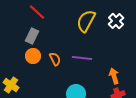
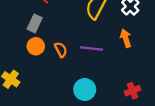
orange arrow: (114, 76) -> (126, 38), moved

